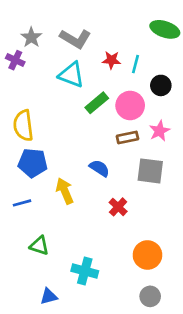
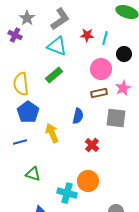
gray L-shape: (75, 39) -> (60, 19), turned -65
green rectangle: (97, 103) -> (54, 75), moved
blue pentagon: (33, 163) -> (28, 112), turned 30
blue semicircle: (99, 168) -> (78, 116), turned 70
orange circle: (147, 255) -> (88, 181), moved

